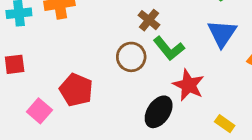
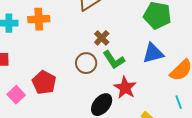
blue triangle: (222, 33) -> (153, 53), turned 35

